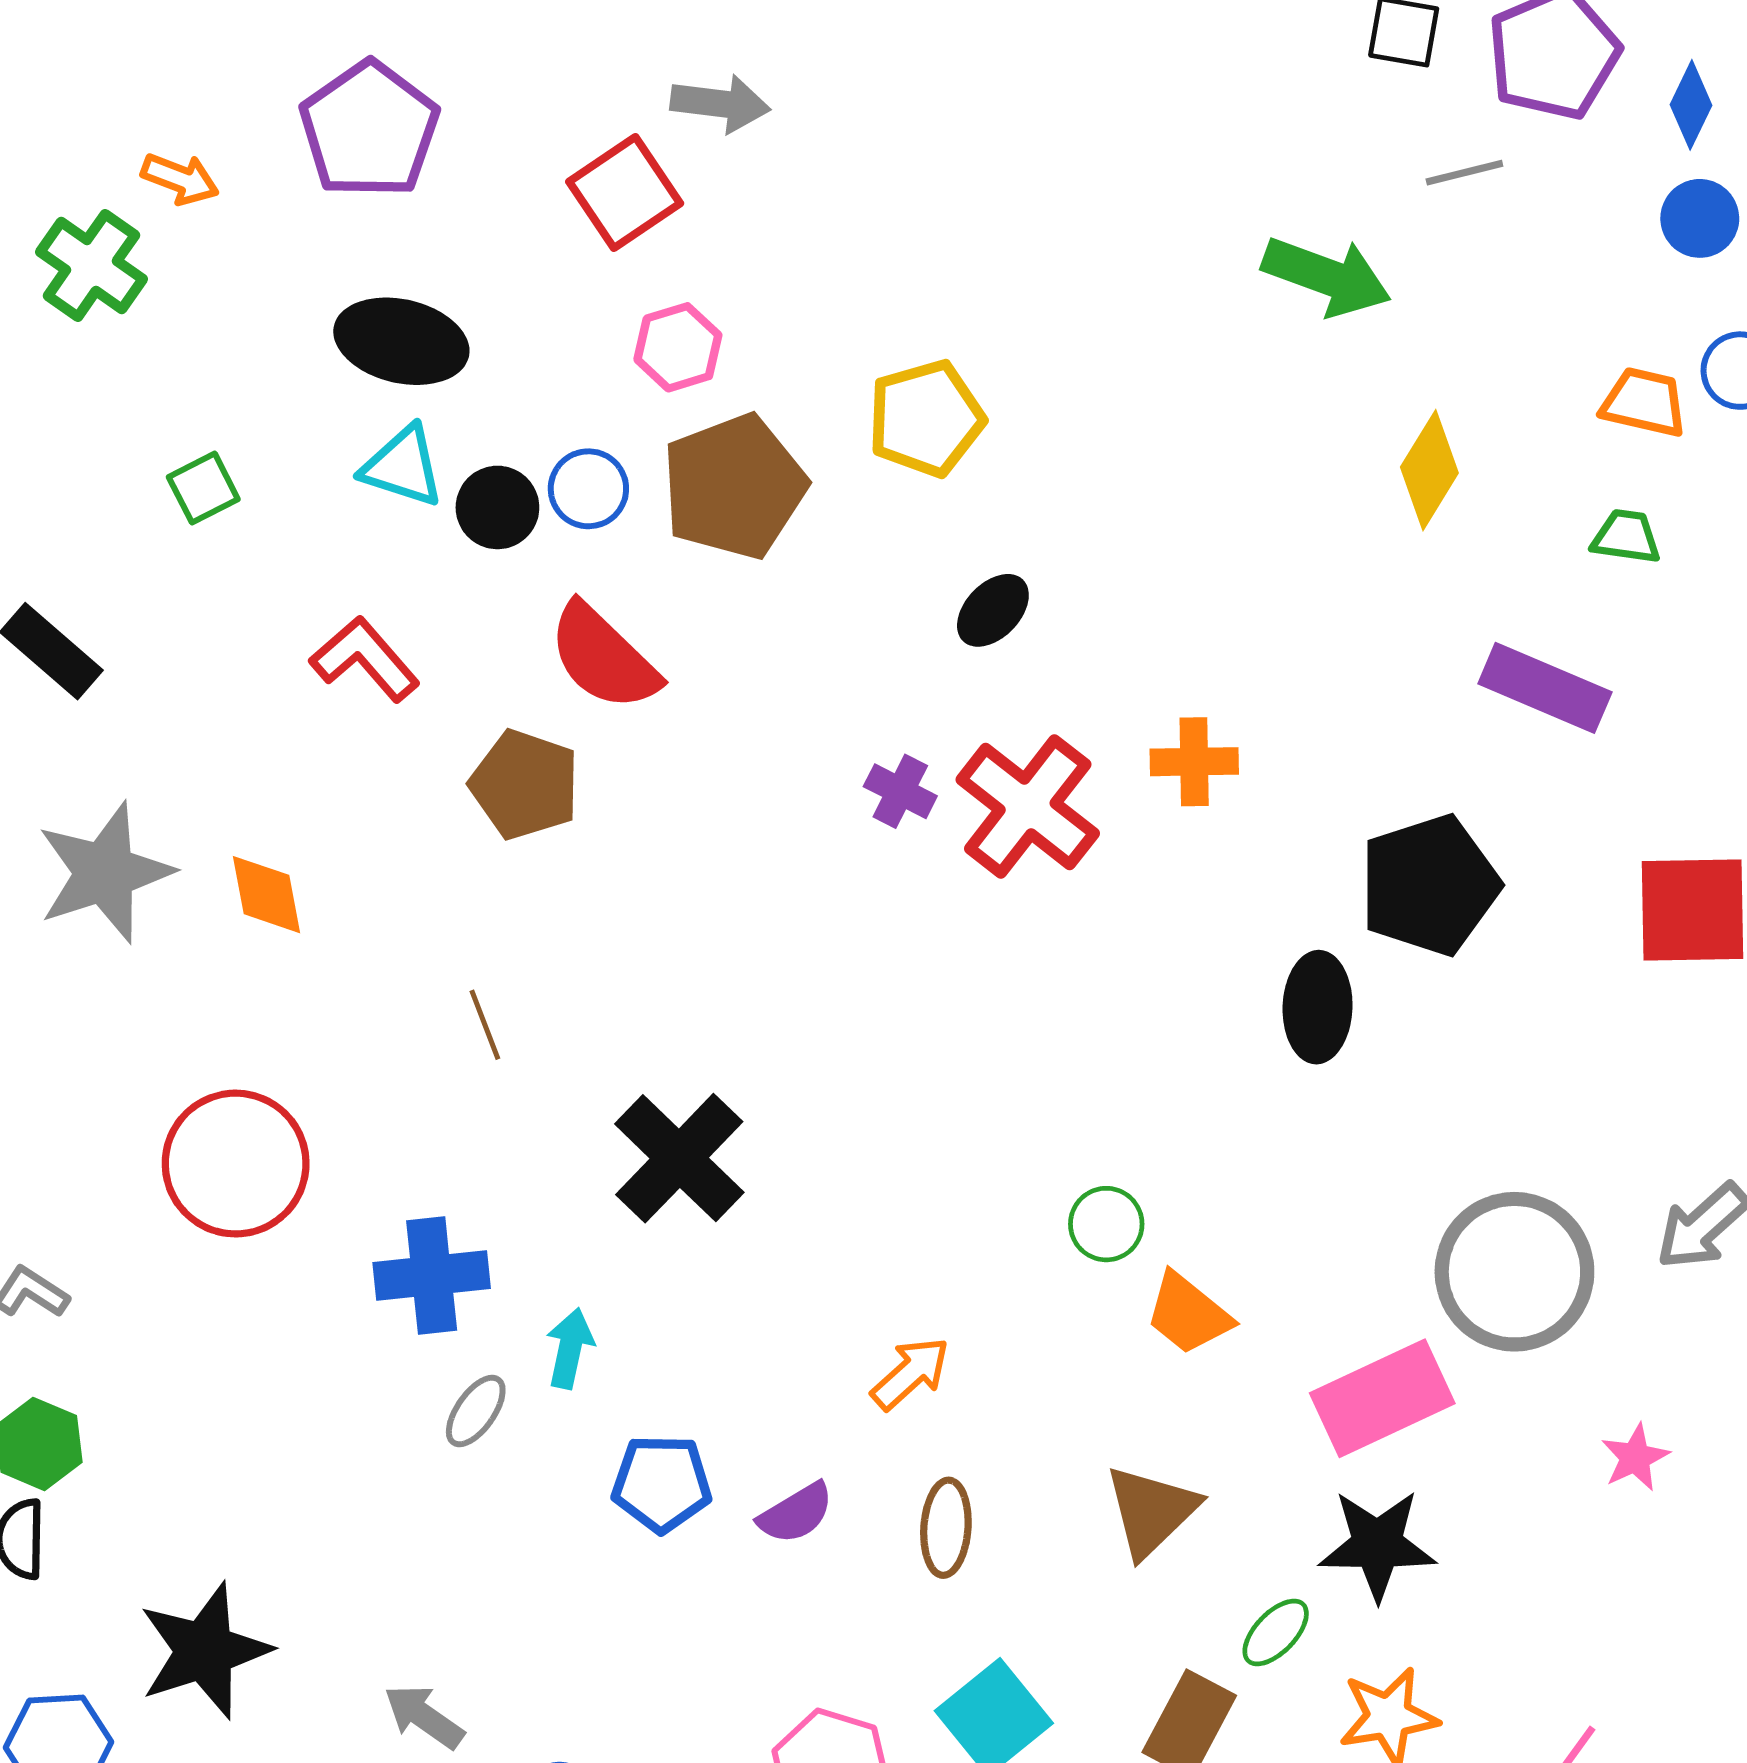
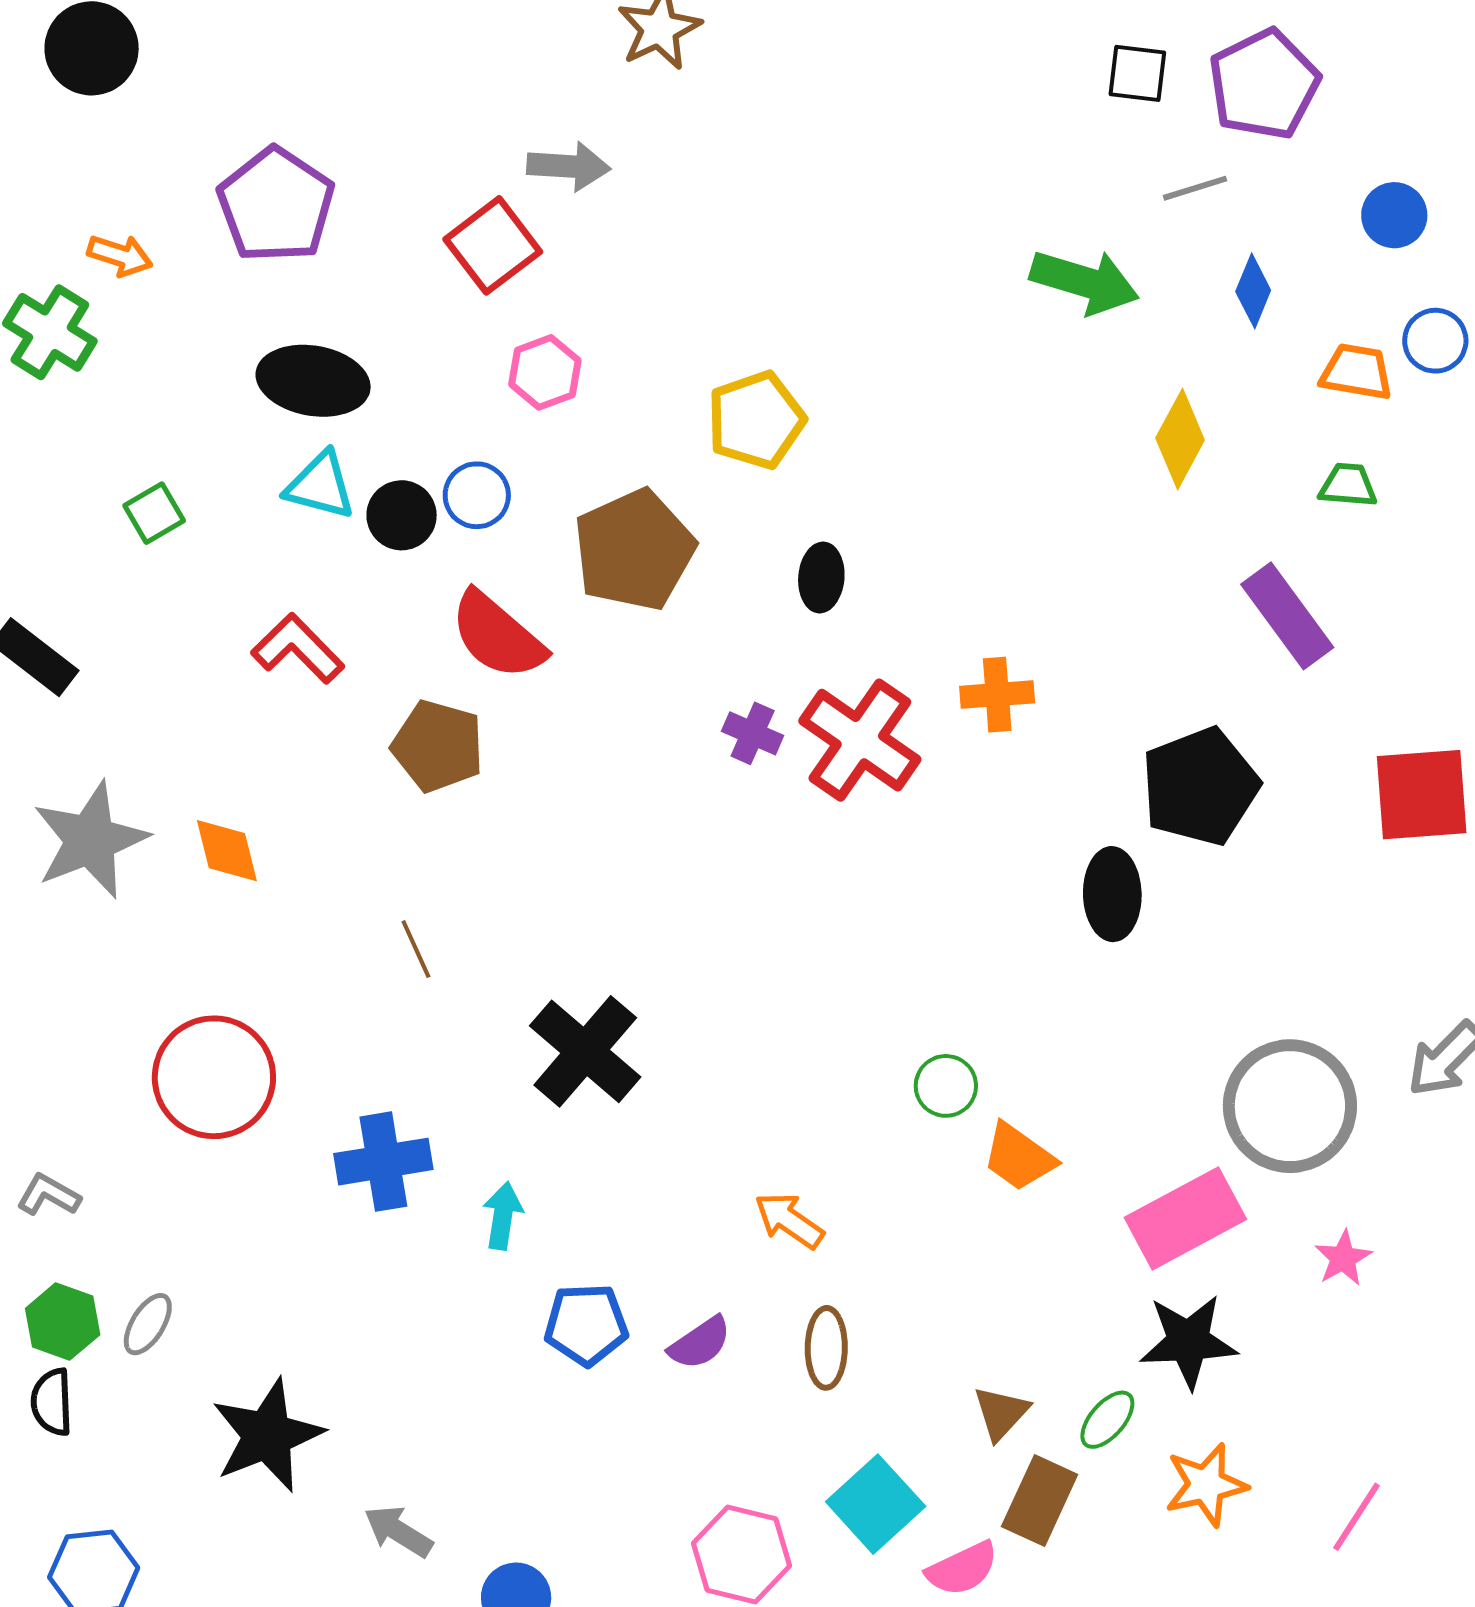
blue diamond: (1691, 105) -> (1253, 291), moved
brown pentagon: (734, 487) -> (634, 550), moved
black ellipse: (993, 610) -> (821, 578), turned -36
purple rectangle: (1545, 688) -> (1287, 616), turned 34
orange arrow: (910, 1373) -> (789, 1220), turned -100
gray ellipse: (476, 1411) -> (148, 1324), moved
pink star: (1635, 1457) -> (1343, 1258), moved
brown triangle: (1151, 1511) -> (1001, 1413), moved, size x0.7
black star: (204, 1651) -> (267, 1435), moved

